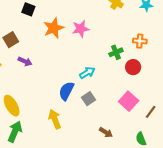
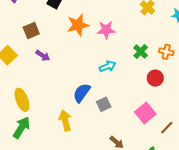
green cross: (116, 52) -> (141, 52), moved, turned -32
cyan arrow: (87, 73) -> (108, 66), moved

